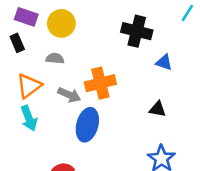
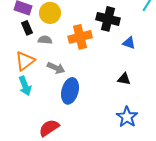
black rectangle: (17, 43) -> (27, 28), moved
orange cross: (100, 83) -> (80, 37), moved

